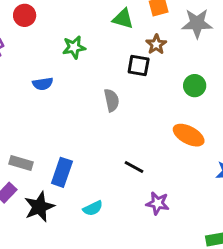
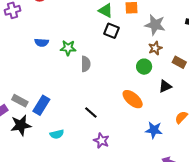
brown star: (156, 44) -> (155, 48), moved
green star: (74, 47) -> (68, 48), moved
black square: (139, 66) -> (111, 31), moved
gray rectangle: (21, 163) -> (20, 101), moved

